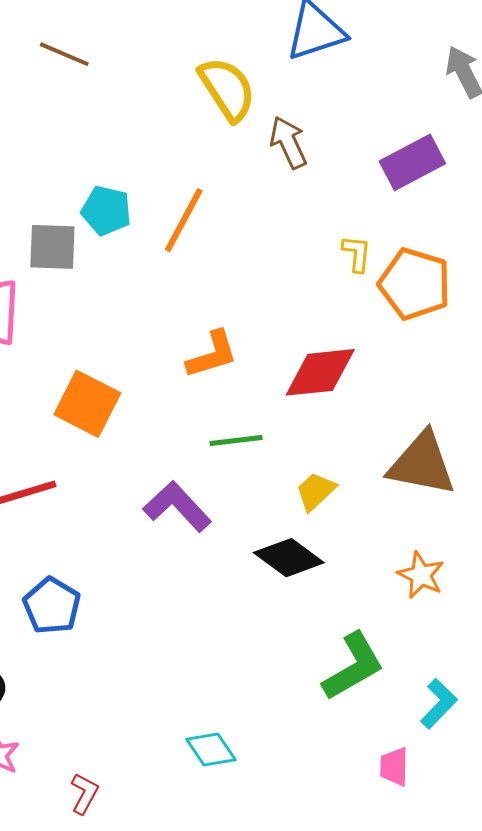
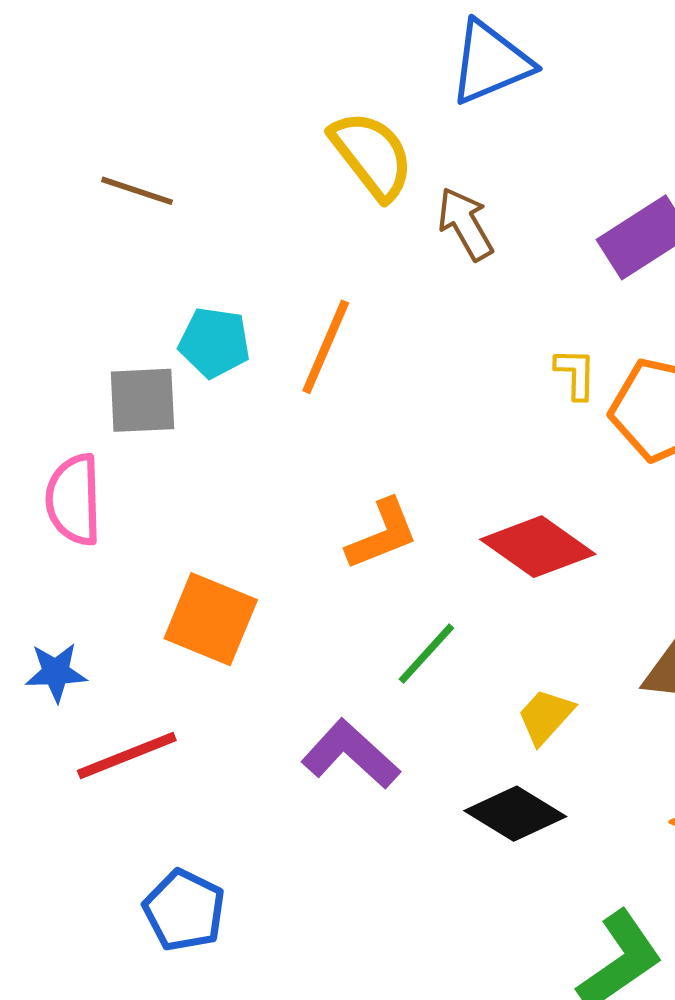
brown line: (64, 54) -> (137, 191), moved
red diamond: (320, 372) -> (538, 547), turned 46
green line: (236, 440) -> (426, 654), turned -36

